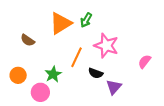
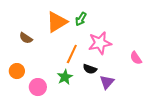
pink star: (106, 46) -> (100, 43), turned -30
pink semicircle: (145, 62) -> (136, 58), turned -72
green star: (53, 74) -> (65, 77), moved

